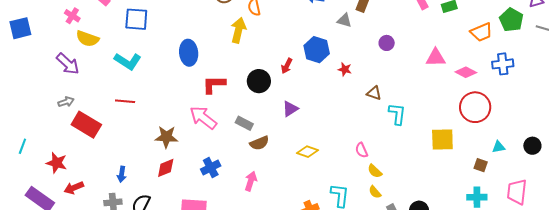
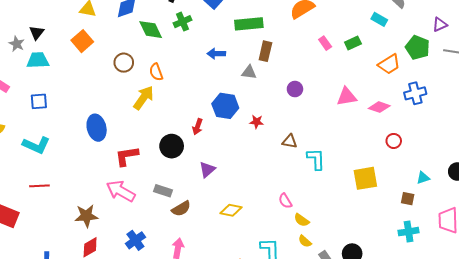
blue square: (136, 19) -> (39, 101), size x0.7
yellow arrow: (238, 30) -> (144, 98), turned 30
red circle: (475, 107) -> (394, 141), size x0.5

